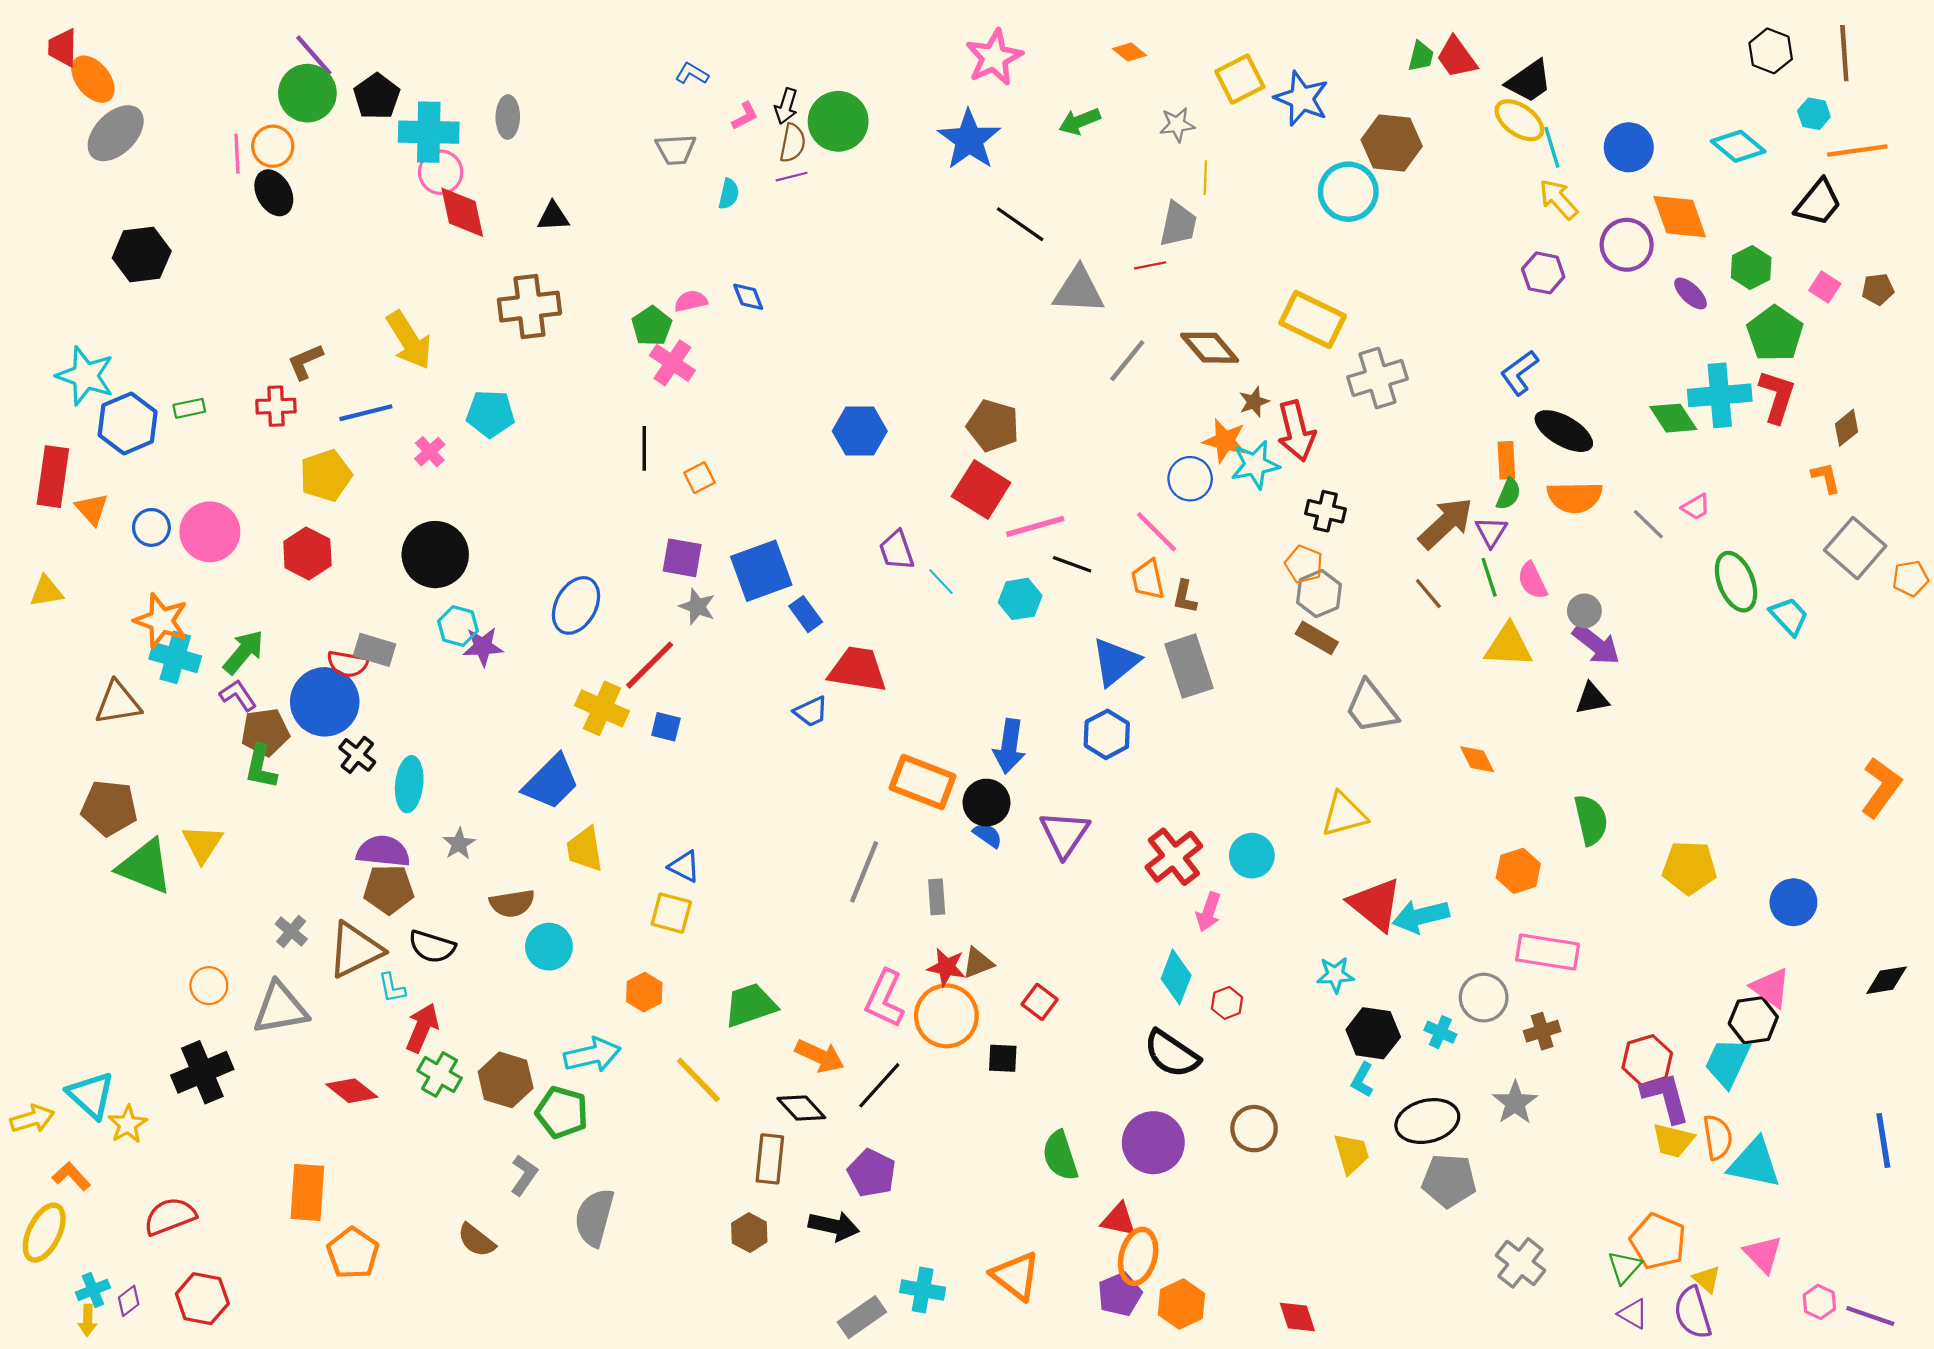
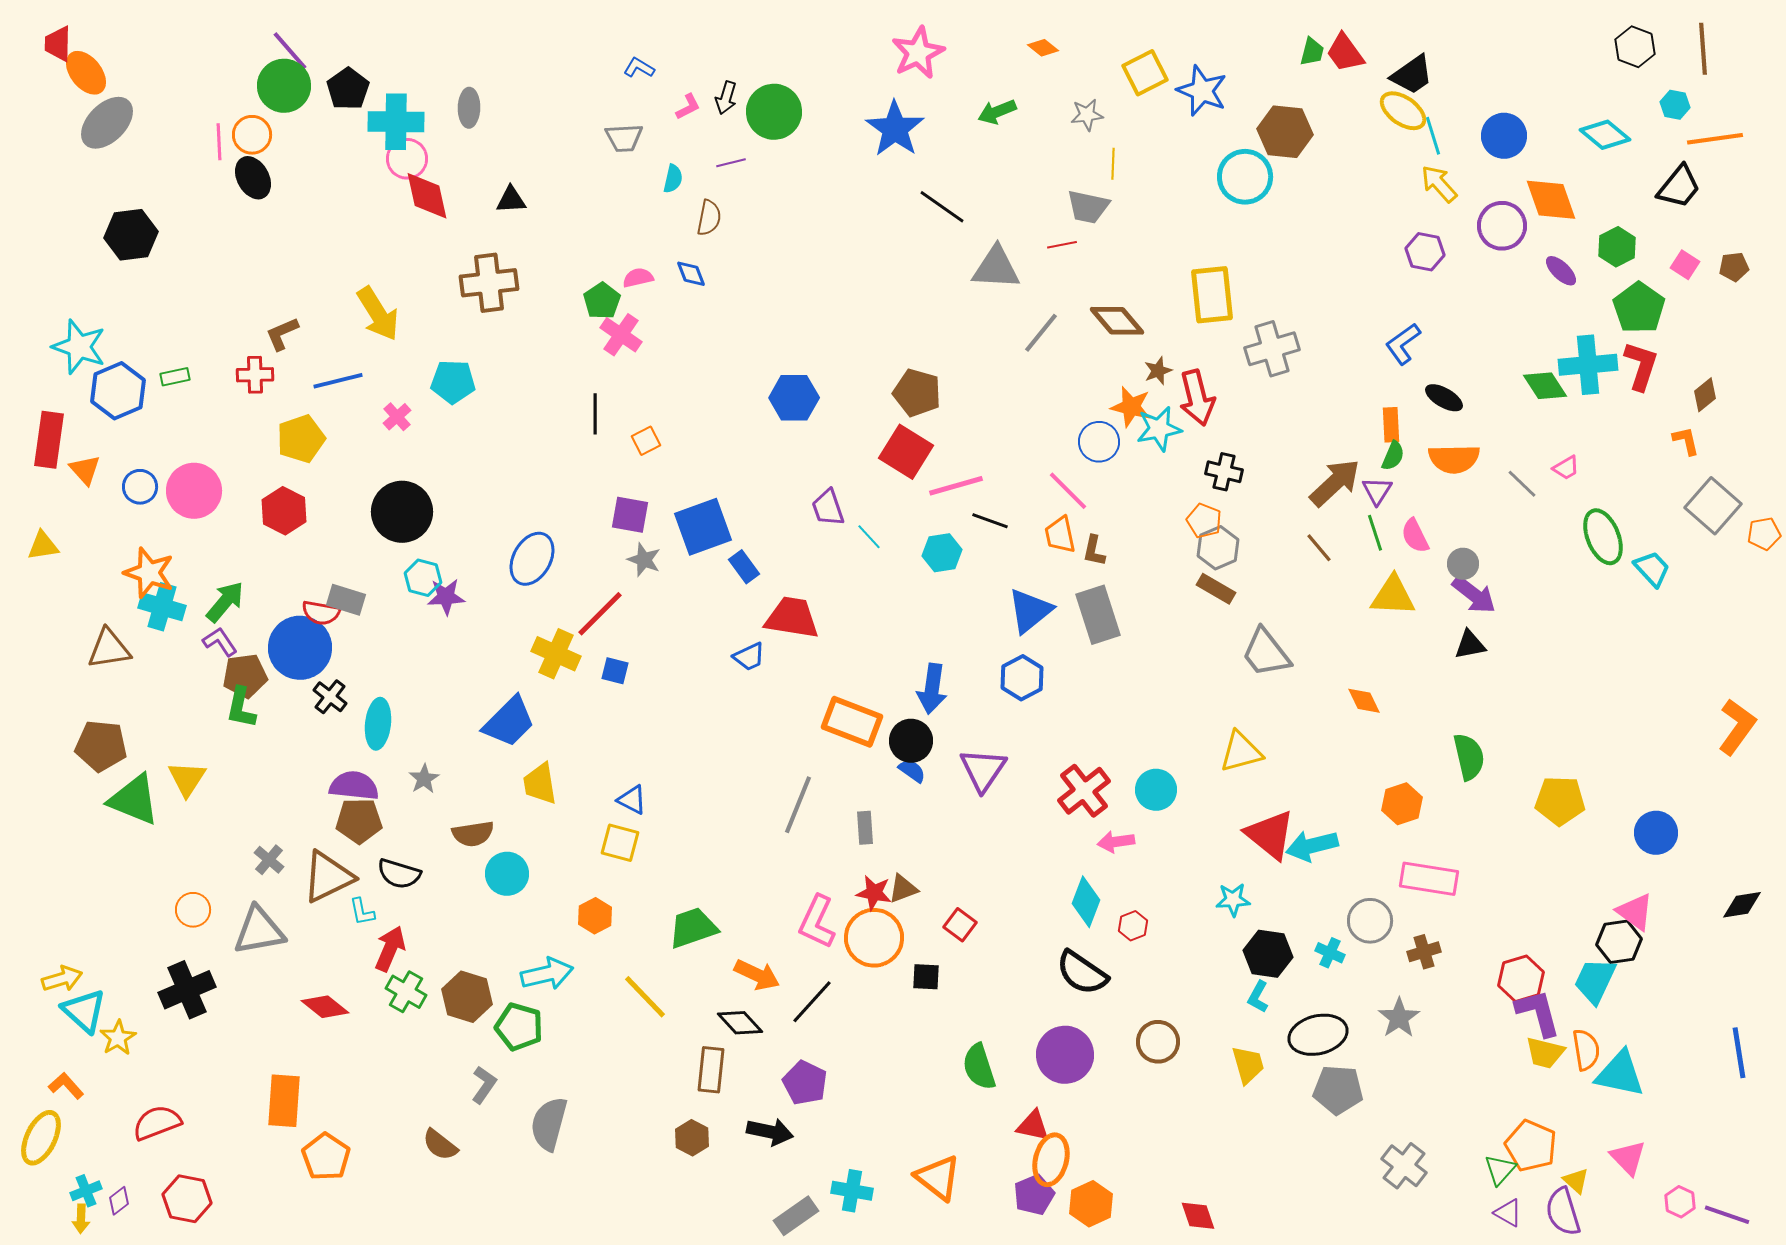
brown semicircle: (793, 143) -> (709, 218), moved
gray trapezoid: (1178, 224) -> (1088, 207), turned 90
yellow rectangle: (1313, 320) -> (1212, 295), turned 58
black ellipse: (1564, 431) -> (1444, 398), size x0.7
pink arrow: (1209, 912) -> (1116, 842), turned 63
yellow arrow: (32, 1119) -> (62, 979), moved

